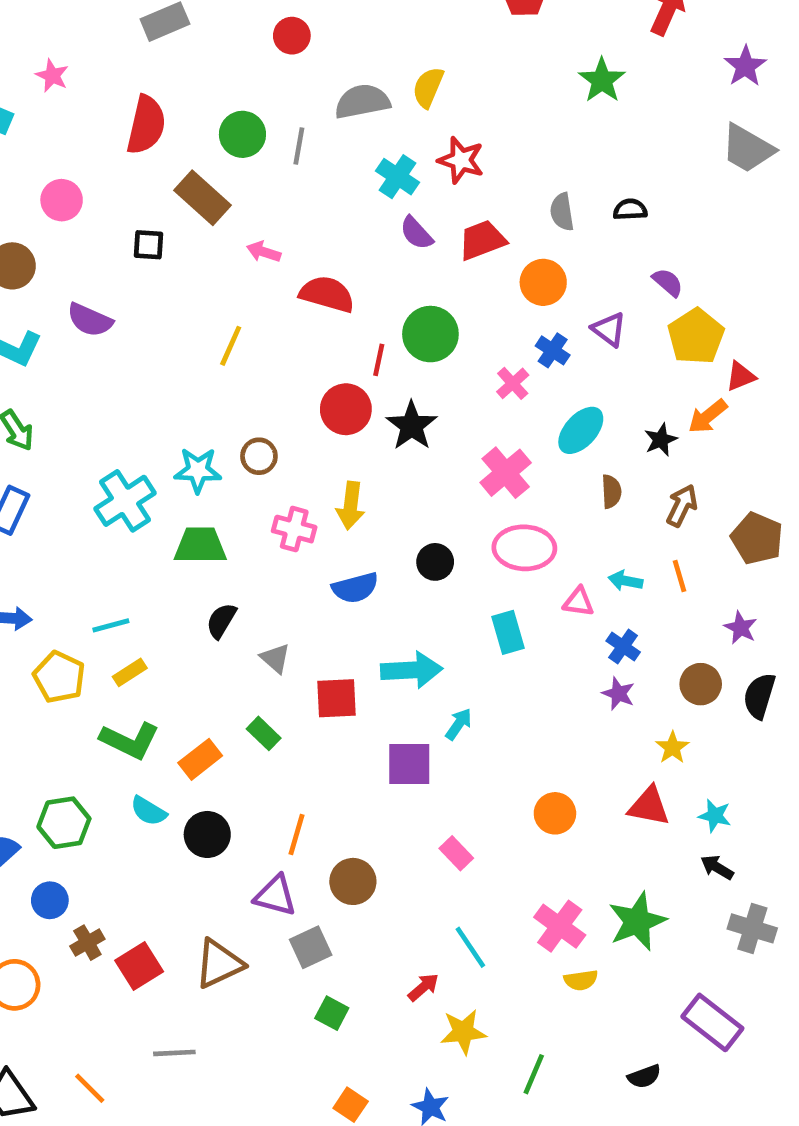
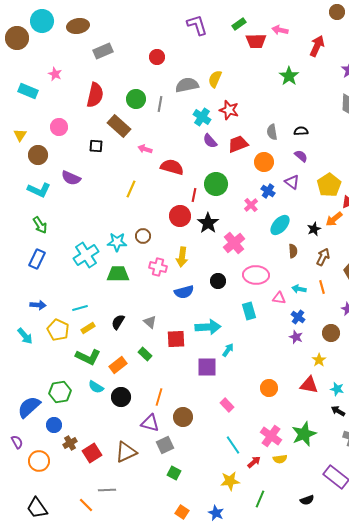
purple semicircle: (668, 282) -> (301, 156), moved
pink cross: (506, 473) -> (234, 243), moved
black semicircle: (221, 621) -> (118, 322), moved
red arrow: (423, 987) -> (254, 462), moved
orange line: (90, 1088) -> (86, 505), moved

